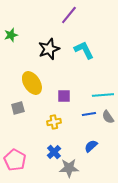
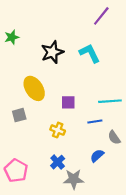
purple line: (69, 15) -> (101, 16), moved
gray semicircle: (108, 117) -> (114, 138), moved
yellow cross: (54, 122) -> (58, 130), turned 32

